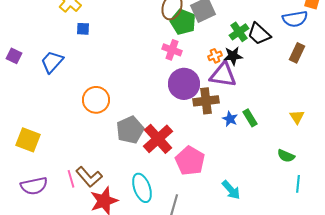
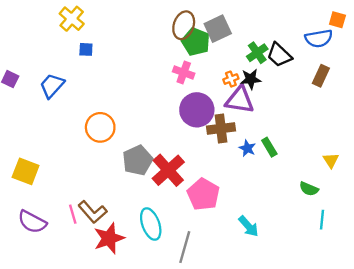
yellow triangle: (297, 117) -> (331, 160), moved
purple semicircle: (34, 186) -> (32, 222), turned 40

